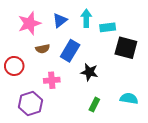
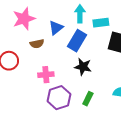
blue triangle: (60, 20) -> (56, 28), moved
blue rectangle: (70, 51) -> (77, 41), moved
purple hexagon: (30, 104) -> (59, 98), moved

